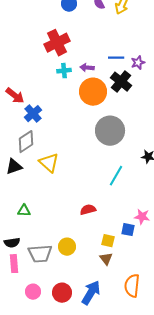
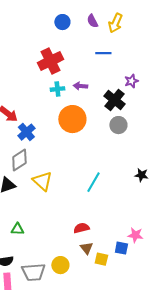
blue line: (116, 58) -> (103, 53), moved
orange circle: (93, 92) -> (72, 119), moved
gray circle: (110, 131) -> (118, 125), moved, size x0.6
cyan line: (116, 176) -> (93, 182), moved
brown triangle: (106, 259) -> (86, 248), moved

